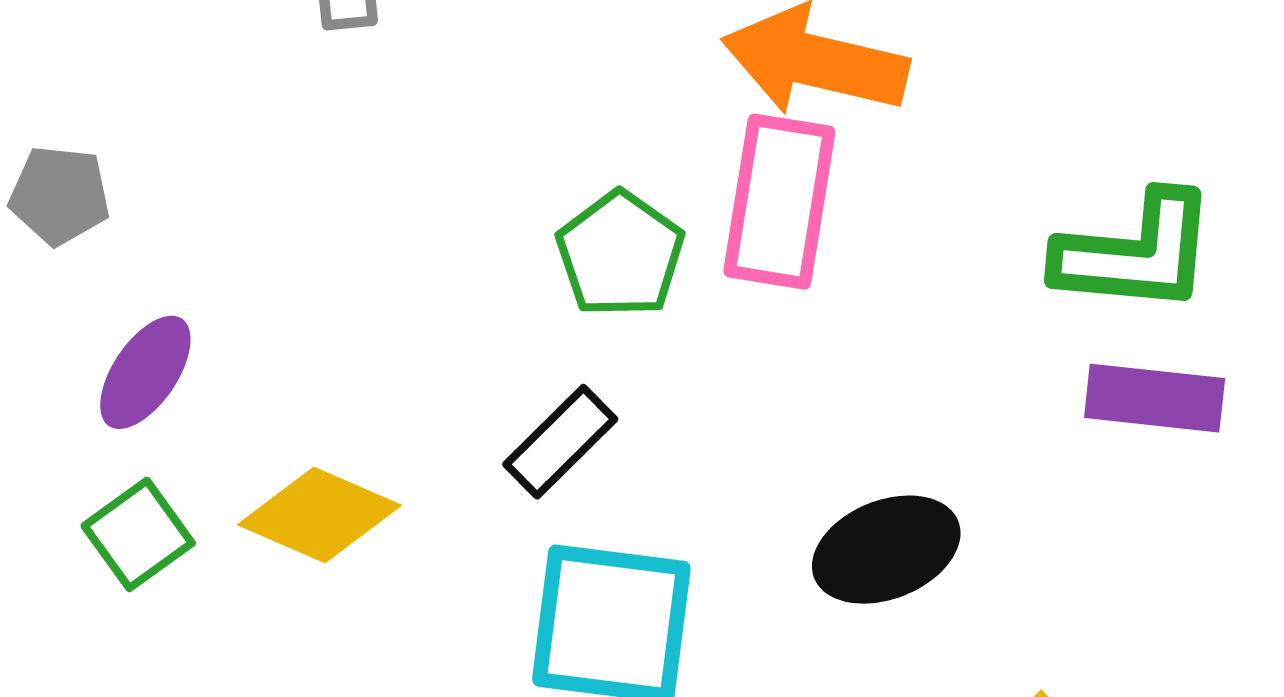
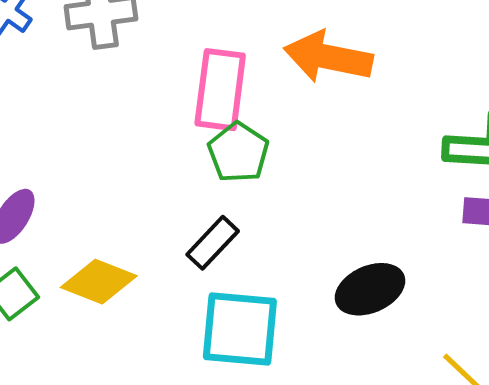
pink rectangle: (779, 202) -> (220, 90), moved

